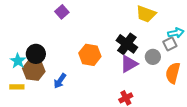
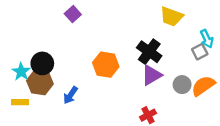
cyan arrow: (176, 33) -> (207, 39), turned 77
gray circle: (153, 57) -> (182, 85), moved
orange semicircle: (173, 73) -> (203, 86), turned 40

